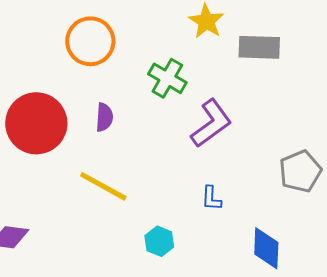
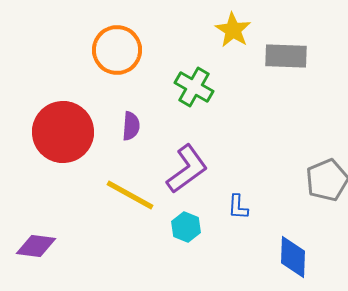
purple L-shape: (211, 123) -> (187, 169), moved
cyan hexagon: (159, 241) -> (186, 227), moved

